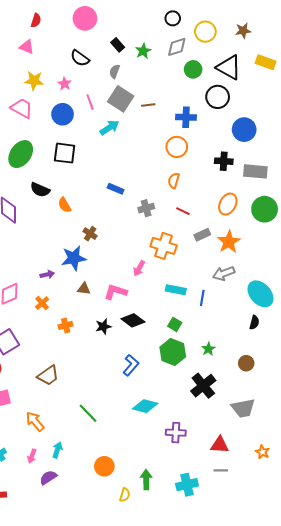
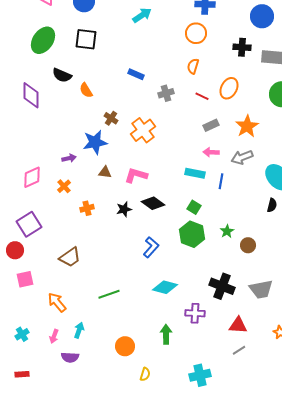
cyan arrow: (109, 128) -> (142, 15), moved
orange ellipse: (228, 204) -> (229, 88), moved
gray rectangle: (202, 235) -> (211, 125), moved
orange cross: (164, 246) -> (143, 130), moved, turned 35
pink arrow: (139, 268) -> (211, 152), moved, turned 63
brown circle: (246, 363) -> (248, 245), moved
black cross: (203, 386) -> (222, 286), moved, turned -30
green line: (88, 413) -> (109, 294), turned -65
gray line: (221, 470) -> (239, 350), turned -32
purple semicircle: (48, 477) -> (70, 357), turned -144
green arrow: (146, 480) -> (166, 334), moved
cyan cross: (187, 485) -> (200, 375), moved

